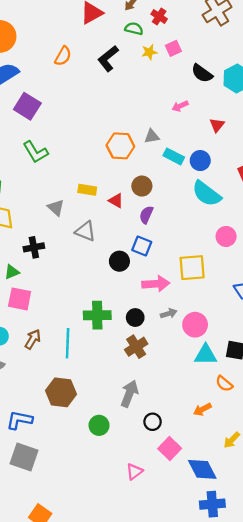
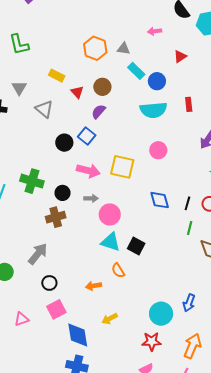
green L-shape: (36, 152) -> (19, 44), moved
cyan semicircle: (207, 194) -> (153, 110), turned -60
gray triangle: (56, 208) -> (19, 88), moved

